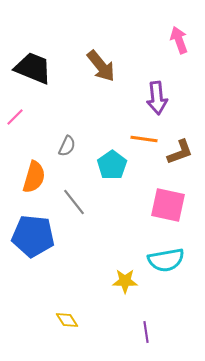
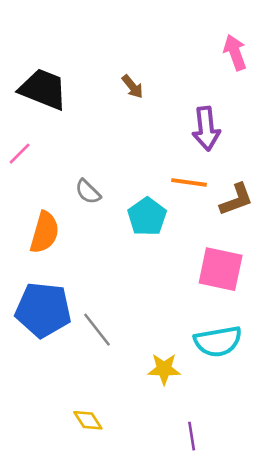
brown arrow: (101, 66) -> (133, 87), size x0.6
gray semicircle: (67, 146) -> (88, 192), turned 110
gray line: (74, 202) -> (97, 330), moved

